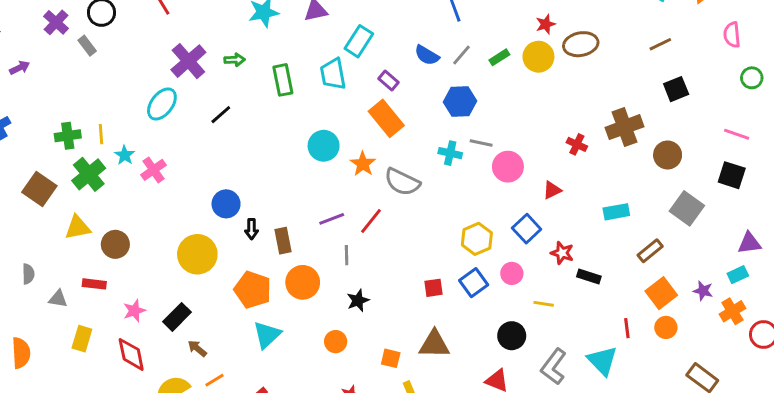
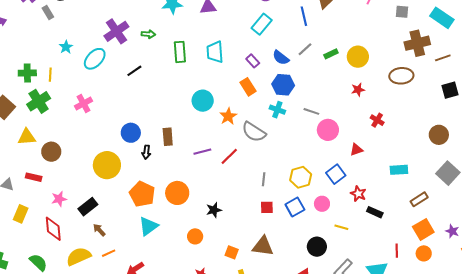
red star: (546, 24) -> (358, 90), moved
cyan rectangle: (359, 41) -> (262, 24), moved
brown ellipse: (581, 44) -> (401, 76), moved
blue semicircle: (427, 55) -> (281, 58), moved
blue hexagon: (460, 101) -> (283, 85), moved
orange rectangle: (386, 118) -> (248, 87), size x0.7
brown cross: (624, 127) -> (417, 43), moved
cyan cross: (450, 153) -> (277, 110), moved
cyan star: (125, 155) -> (66, 47), moved
brown rectangle: (283, 241) -> (168, 137), moved
gray line: (347, 255) -> (264, 179), moved

